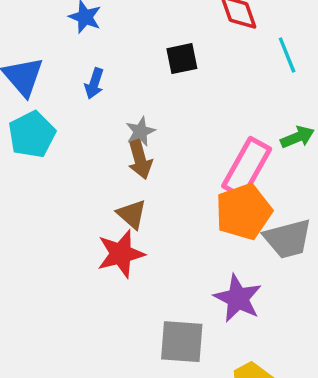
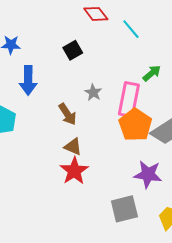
blue arrow: (94, 83) -> (28, 80), size x1.6
gray star: (140, 131) -> (93, 92), moved

